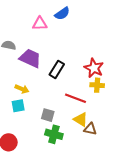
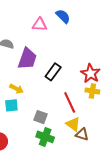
blue semicircle: (62, 14) -> (63, 16), turned -105
purple trapezoid: (30, 58) -> (27, 59), turned 80
red line: (76, 98) -> (70, 102), turned 40

